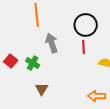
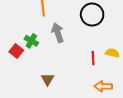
red line: (84, 47) -> (93, 58), moved
green cross: (33, 63) -> (31, 41), moved

